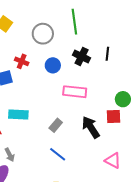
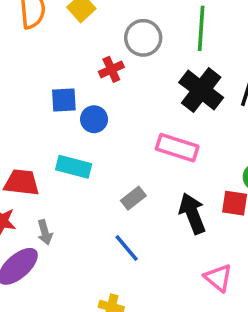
black cross: (82, 56) -> (201, 90), size x1.4
red cross: (22, 61) -> (111, 69), moved, turned 32
blue circle: (53, 65) -> (94, 119), moved

